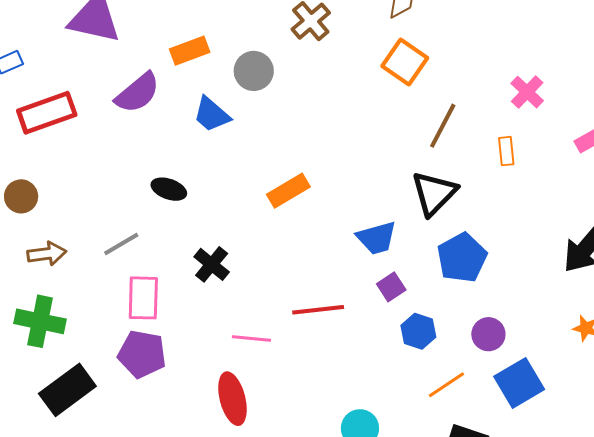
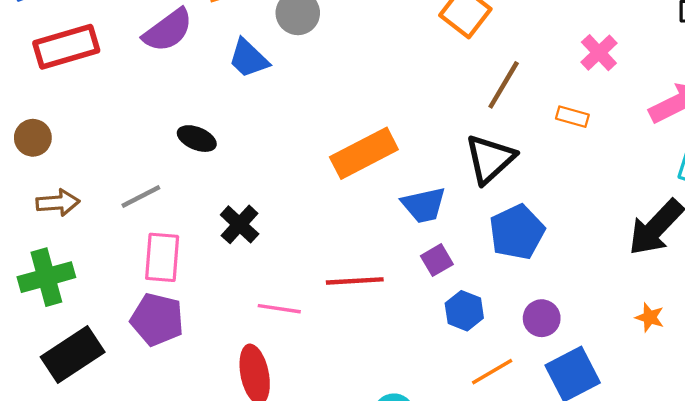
orange rectangle: (506, 151) -> (572, 117), turned -72
orange rectangle: (288, 191) -> (364, 153), moved, size x1.4
green cross: (40, 321) -> (46, 277), turned -30

